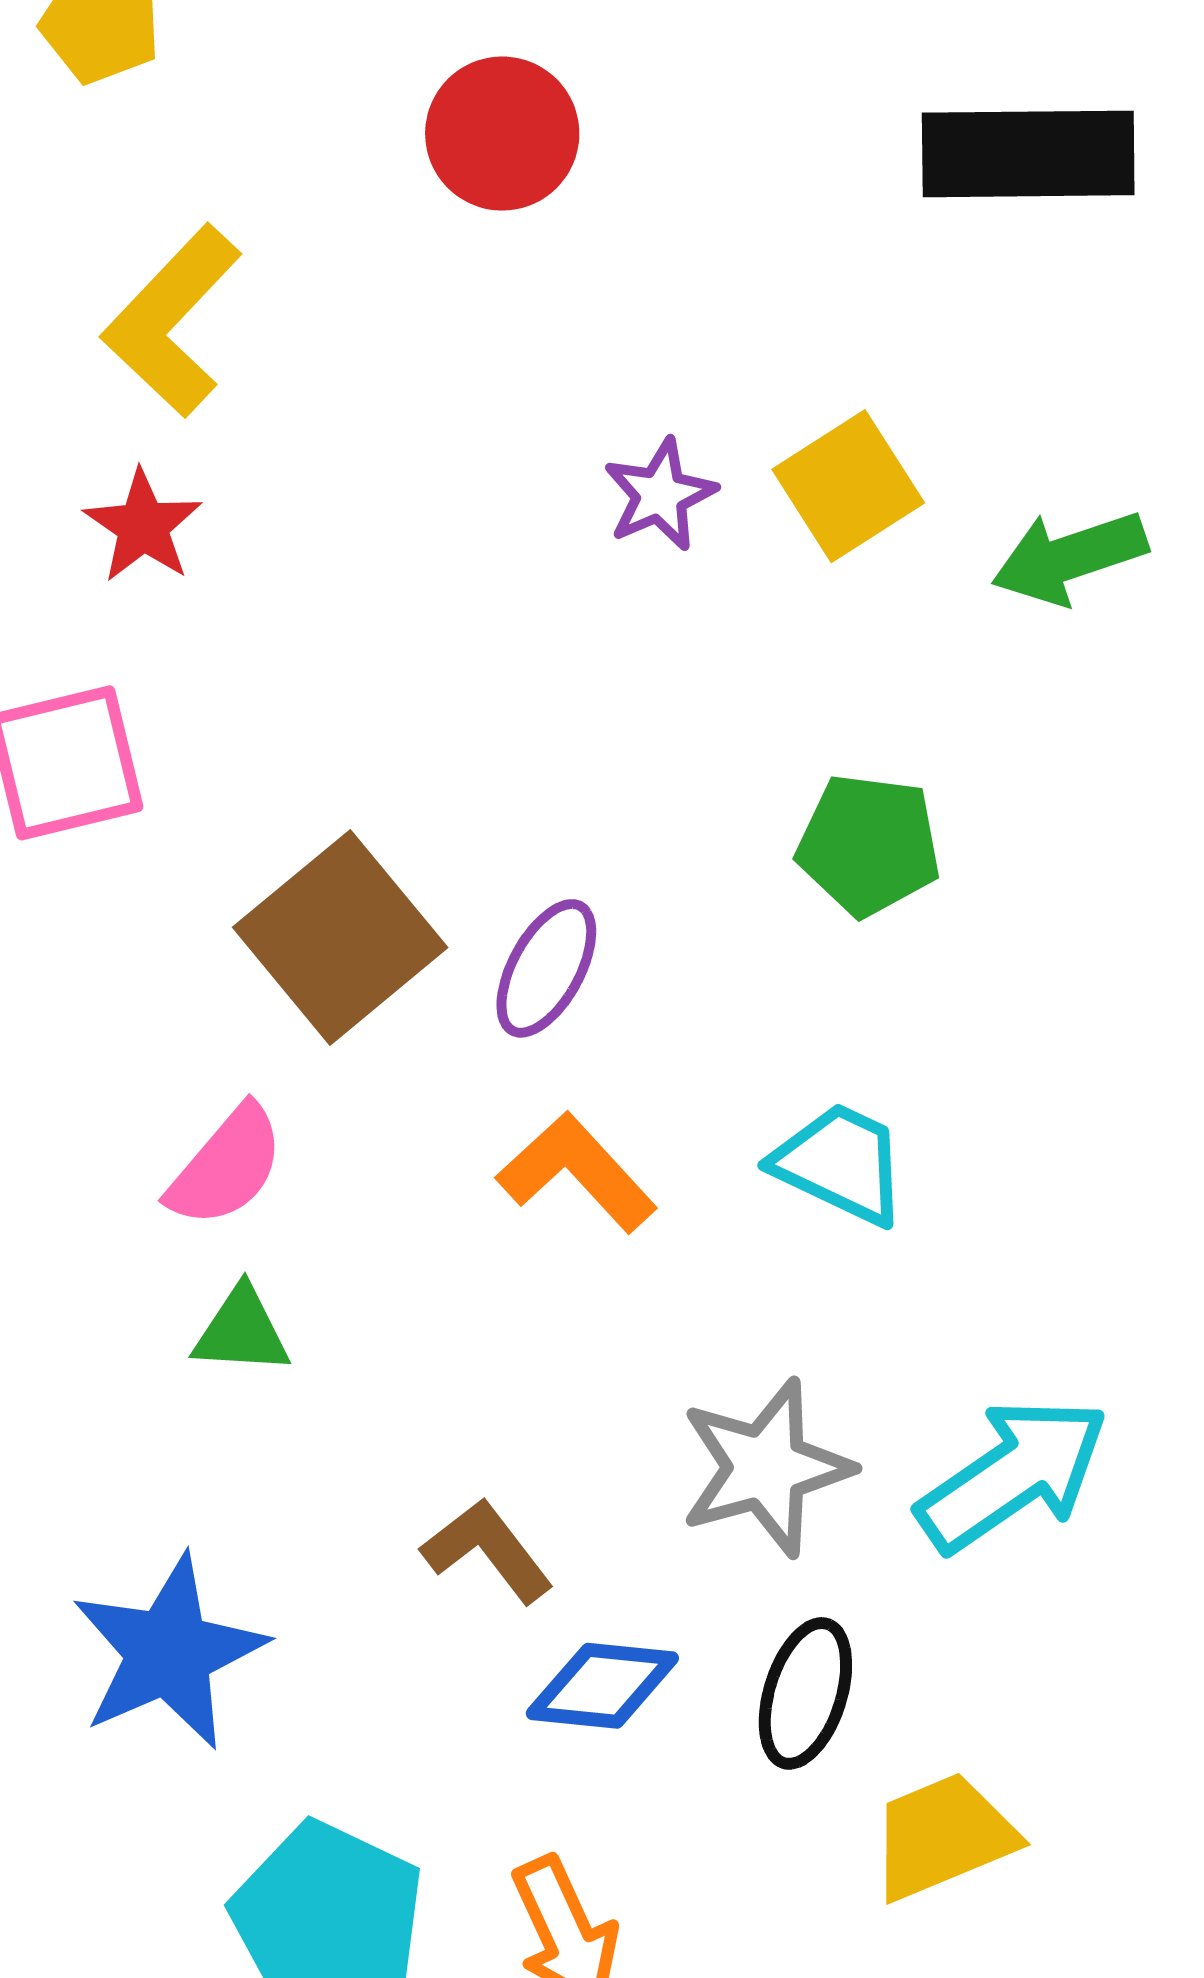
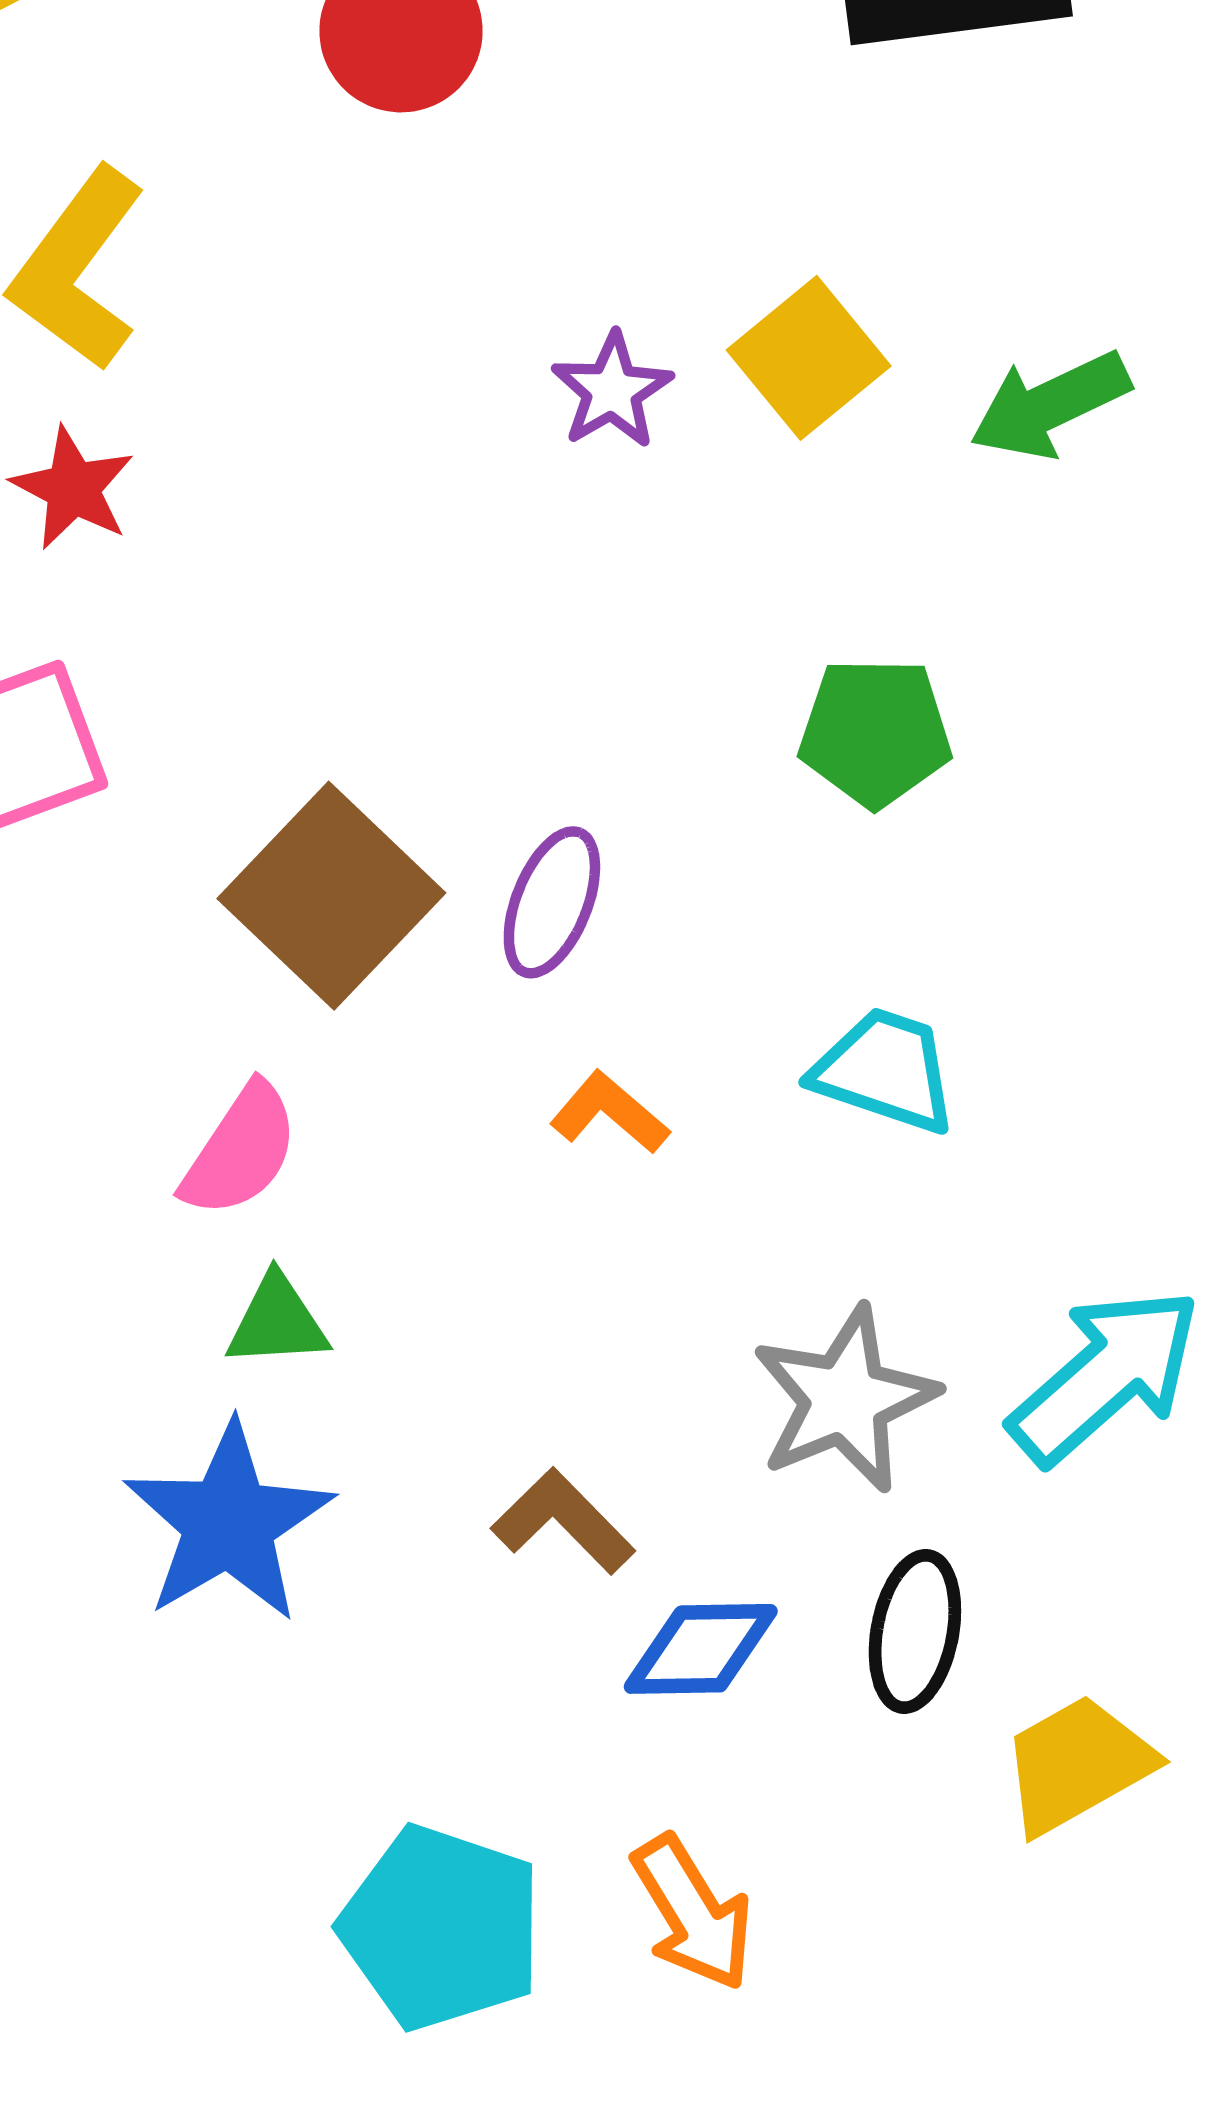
orange L-shape: (577, 1172) -> (609, 1113), size x0.7
blue star: (169, 1652) -> (228, 1523), moved

